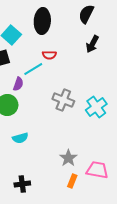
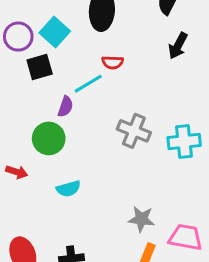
cyan cross: (96, 107) -> (184, 142), turned 30
gray star: (68, 158) -> (141, 219), turned -30

